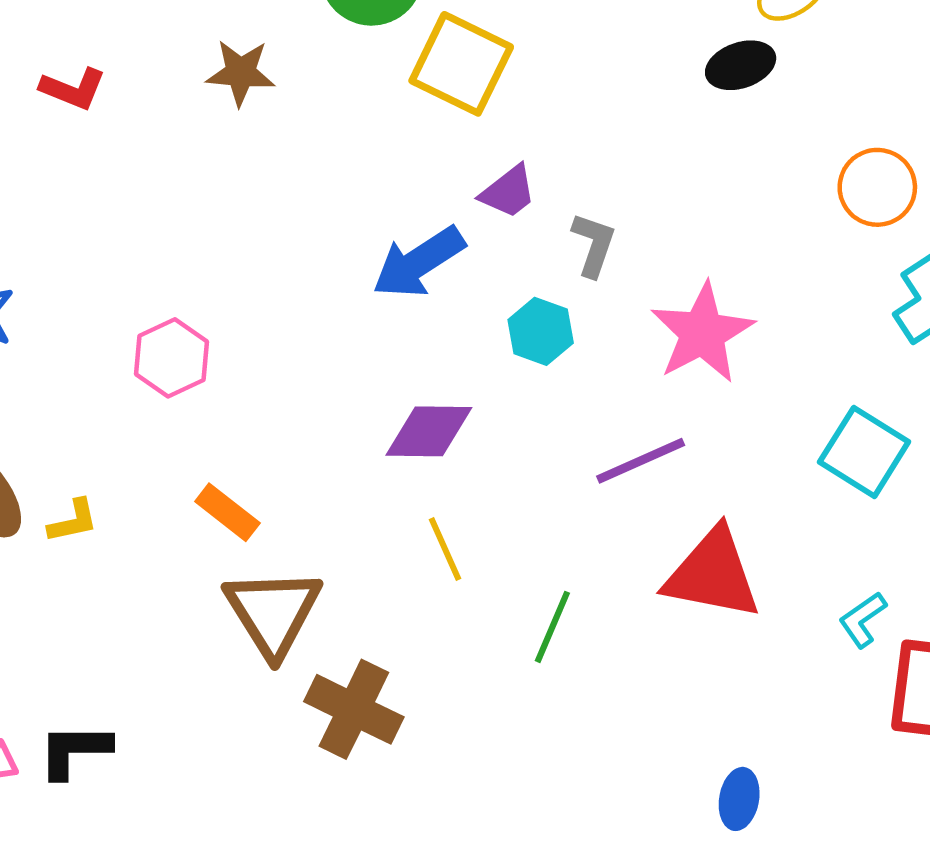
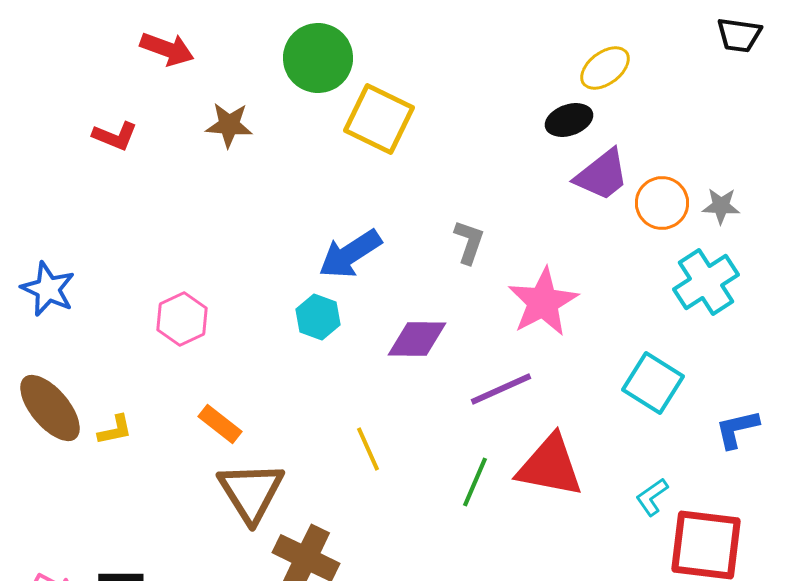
purple trapezoid: (508, 192) -> (602, 175), moved, size x1.4
cyan hexagon: (541, 331) -> (318, 317), moved
purple diamond: (429, 431) -> (417, 339), moved
green line: (552, 627) -> (475, 482), moved

